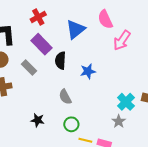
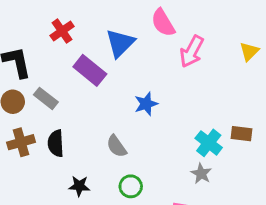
purple rectangle: (41, 44) -> (90, 70), moved
black semicircle: (60, 60) -> (56, 143), moved
gray rectangle: (29, 67) -> (46, 98), moved

